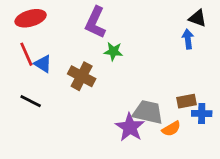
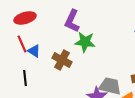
green star: (113, 51) -> (85, 42), size x1.5
black line: (31, 101) -> (25, 78), turned 56

